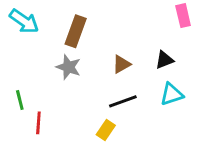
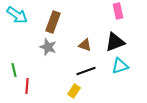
pink rectangle: (183, 16) -> (118, 11), moved
black triangle: (164, 60) -> (115, 42), size x1.5
brown triangle: (121, 64) -> (85, 45), turned 48

